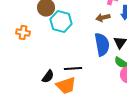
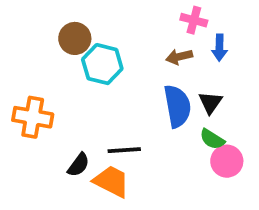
orange cross: (23, 33) -> (33, 117), moved, size x1.5
orange trapezoid: (66, 86) -> (111, 181), turned -135

